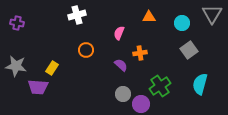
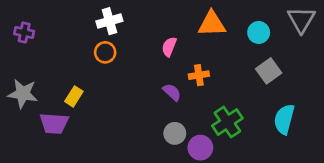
orange triangle: (149, 17) -> (212, 24), size x1.5
orange circle: (86, 50) -> (105, 52), moved

